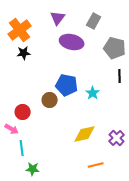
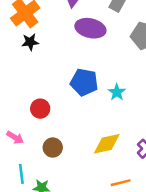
brown circle: (50, 100) -> (53, 148), moved
red circle: (23, 112) -> (40, 109), moved
cyan line: (22, 148) -> (21, 174), moved

